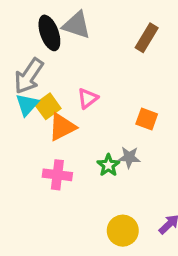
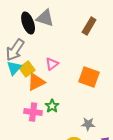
orange square: (147, 119) -> (89, 77), size x1.5
gray star: (129, 157) -> (88, 124), moved
green star: (108, 165) -> (52, 106), moved

